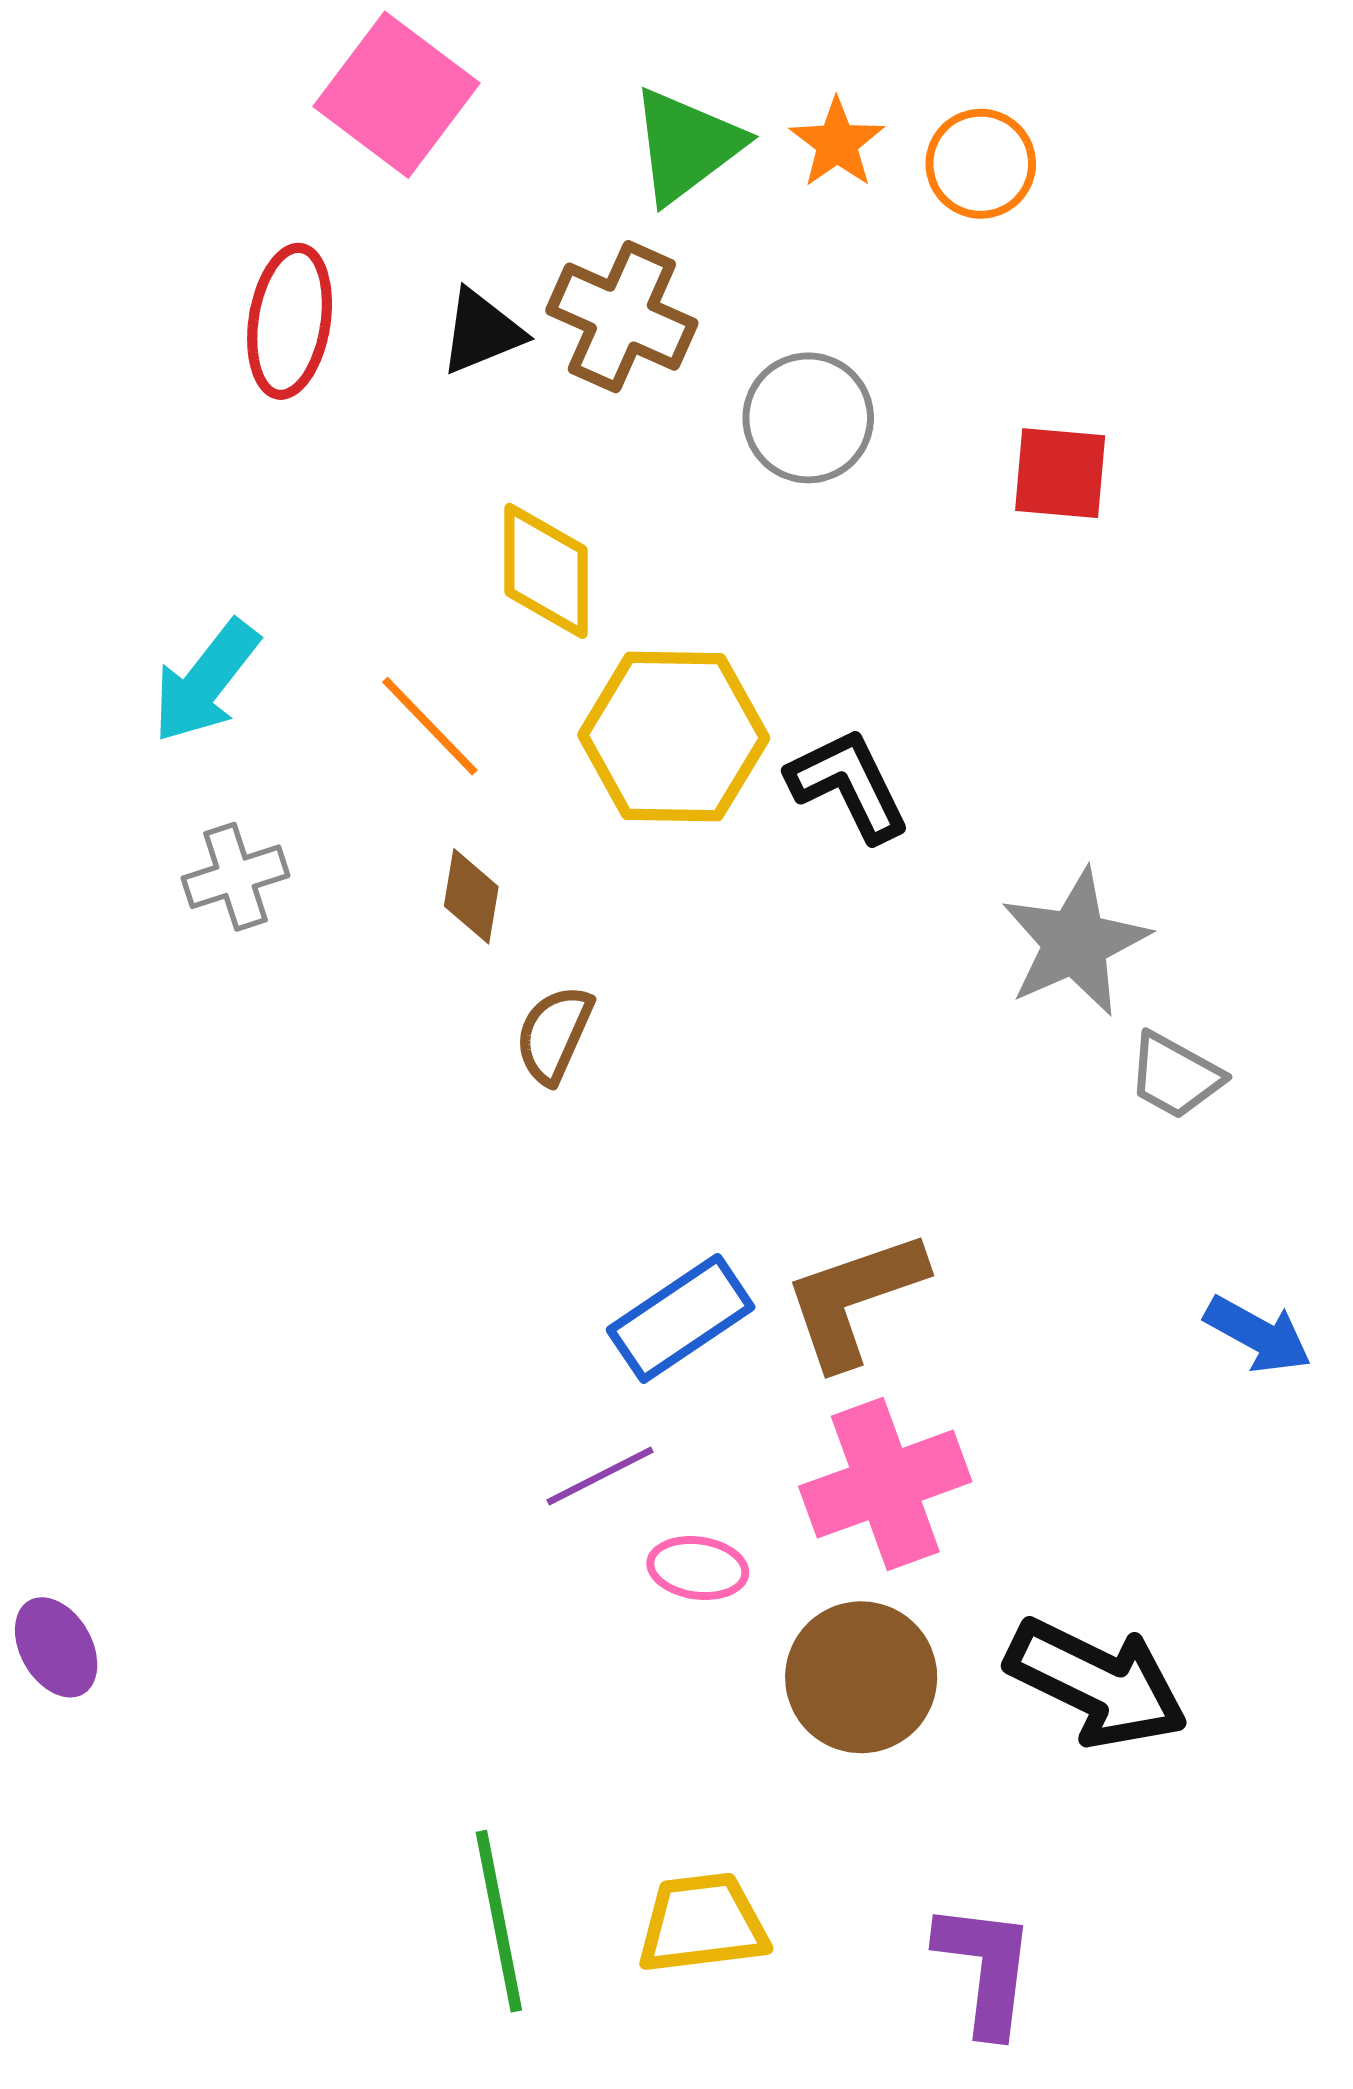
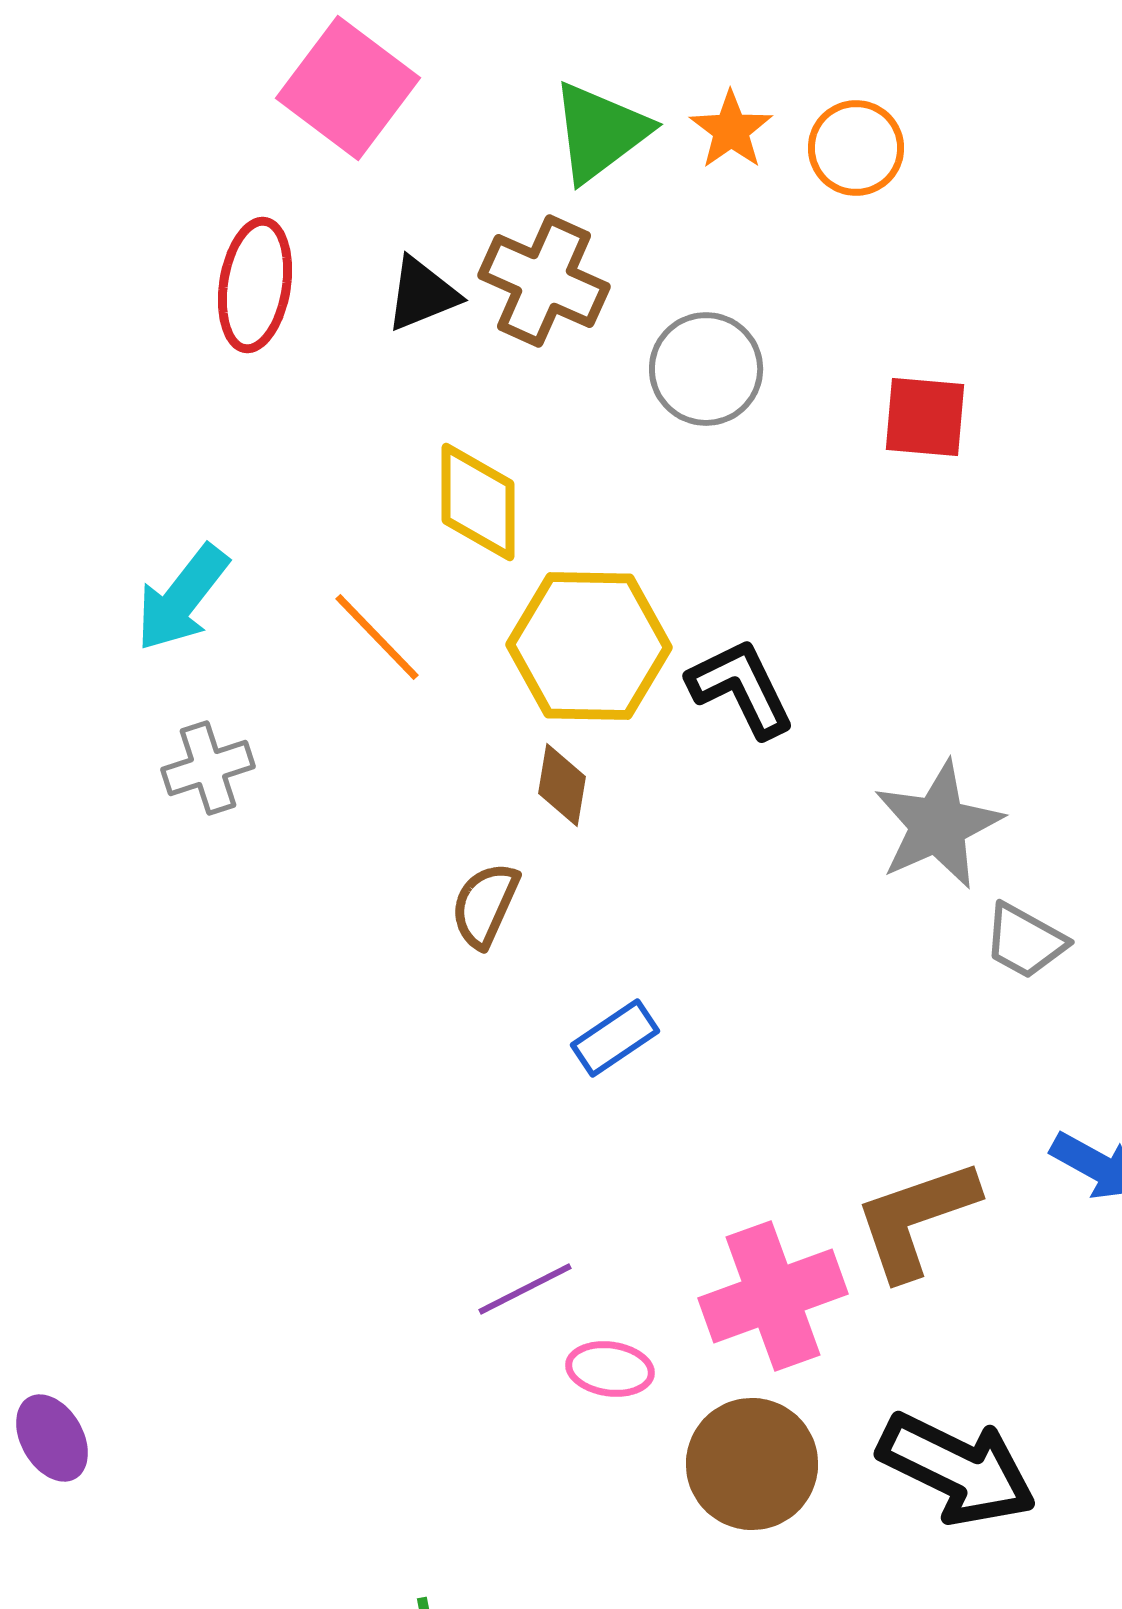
brown diamond: (471, 896) -> (562, 785), moved
brown L-shape: (854, 1299) -> (916, 1219), moved
blue rectangle: (681, 1318) -> (615, 1038), moved, size x0.7

